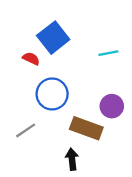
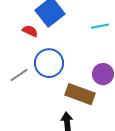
gray line: (26, 130) -> (19, 75), moved

